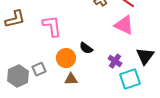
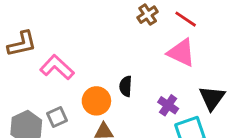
pink L-shape: (52, 26) -> (57, 67), moved, turned -40
black semicircle: (86, 48) -> (126, 86), turned 56

